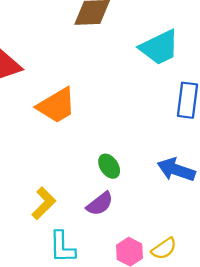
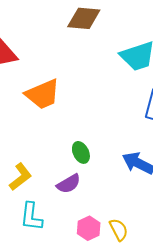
yellow semicircle: (164, 249) -> (119, 230), turned -90

